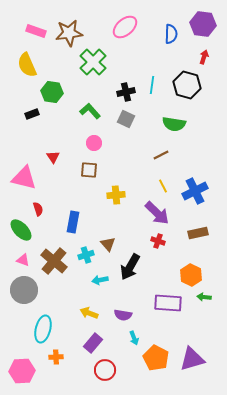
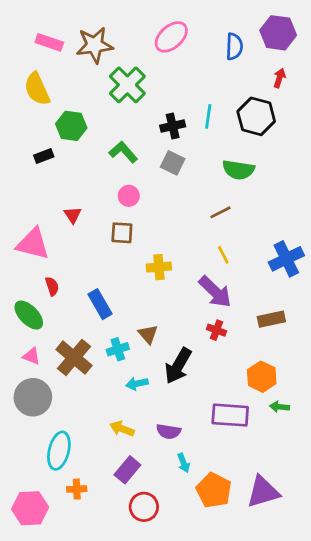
blue cross: (195, 191) -> (286, 259), moved
blue rectangle: (73, 222) -> (100, 304), turned -40

